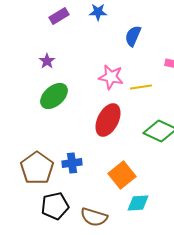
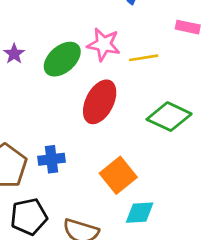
purple star: (47, 61) -> (14, 54), moved
green ellipse: (54, 96) -> (62, 59), moved

